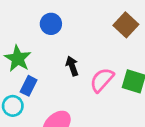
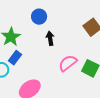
black arrow: (72, 66) -> (50, 38), moved

